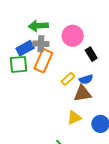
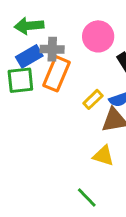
green arrow: (38, 26) -> (29, 26), moved
yellow triangle: (74, 118) -> (103, 156), turned 42

